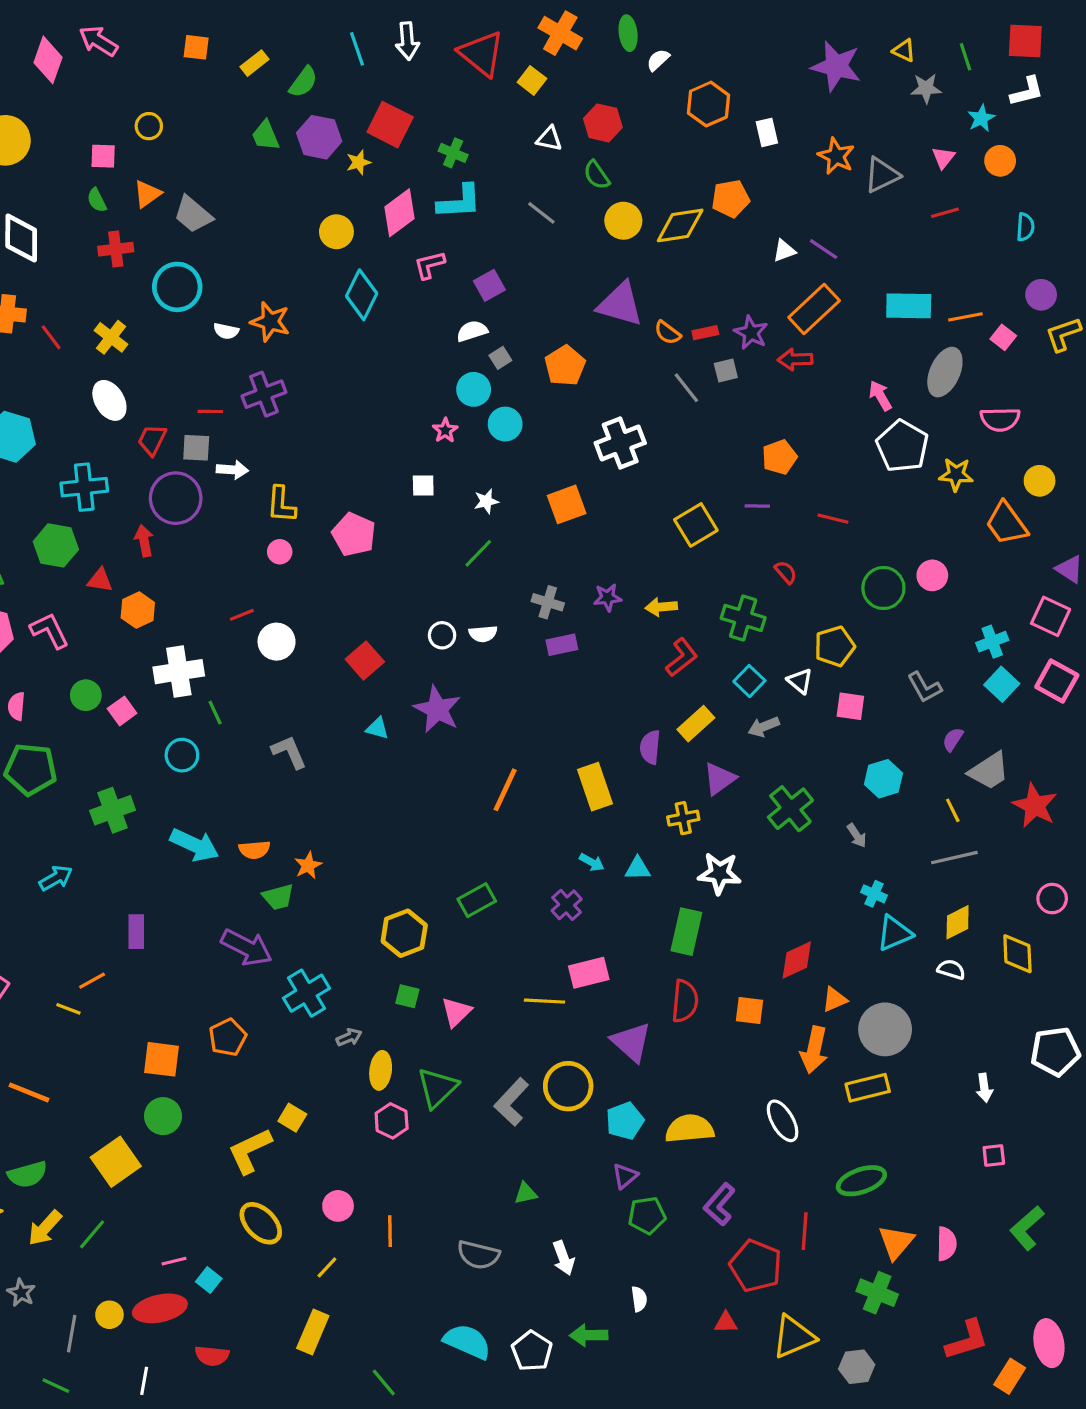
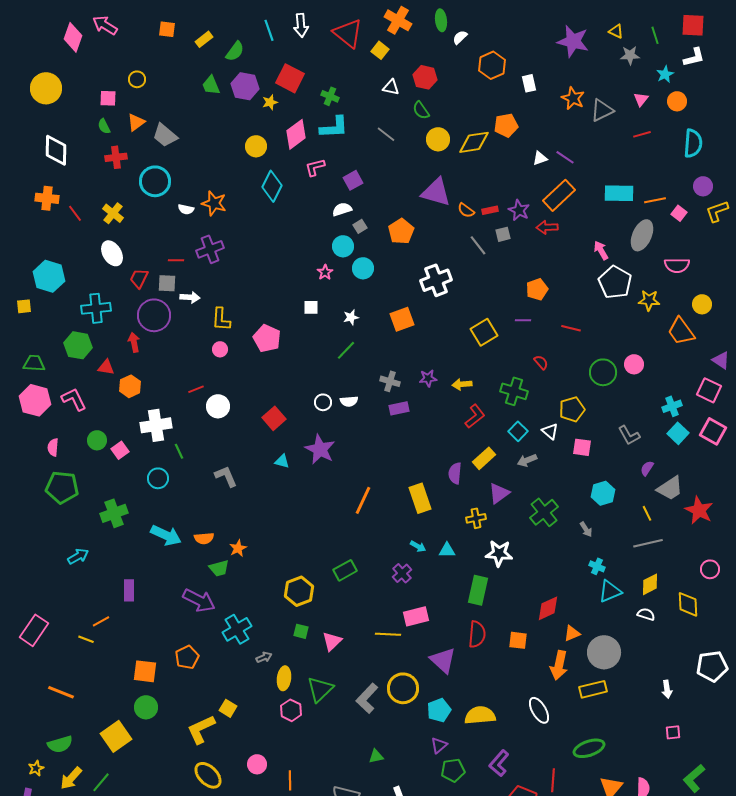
cyan semicircle: (1025, 227) -> (693, 143), size x1.6

